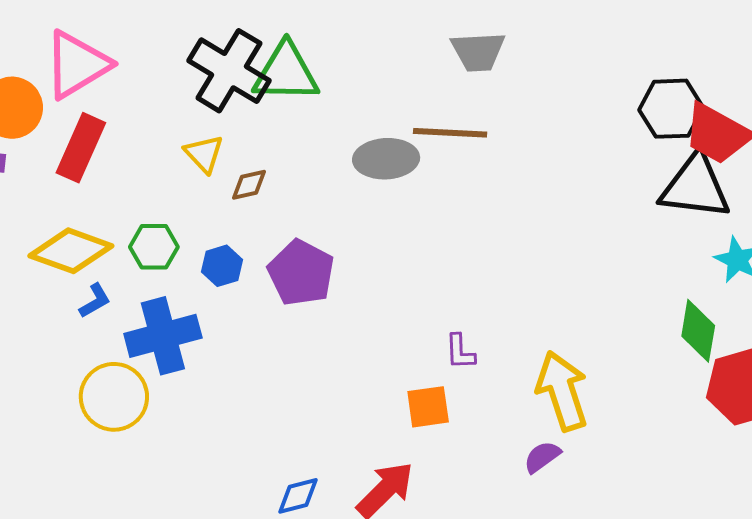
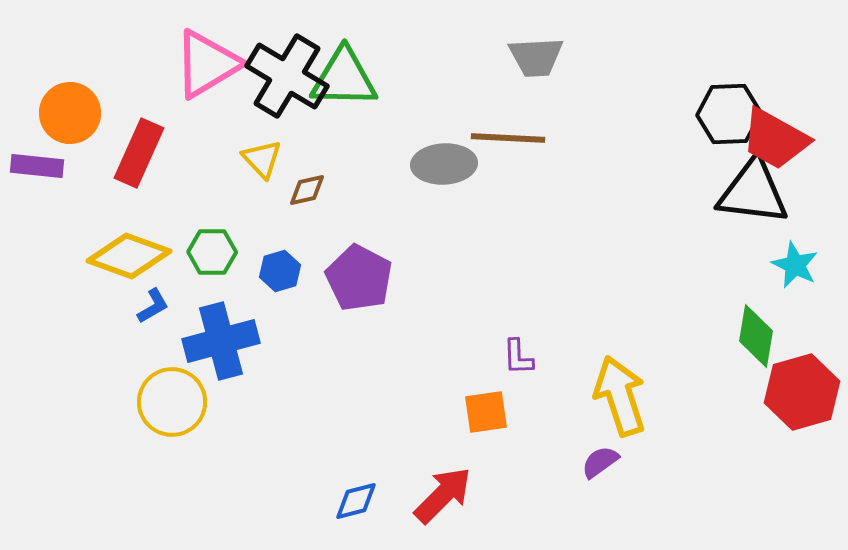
pink triangle: (77, 65) -> (207, 64), moved

